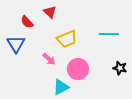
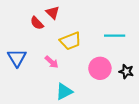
red semicircle: (27, 22) -> (37, 23), moved
blue triangle: (16, 44) -> (17, 58), moved
pink circle: (78, 69) -> (100, 68), moved

